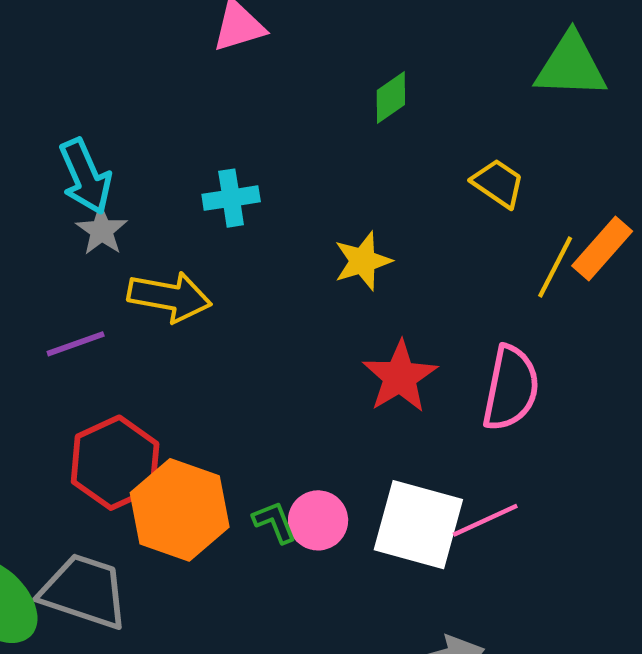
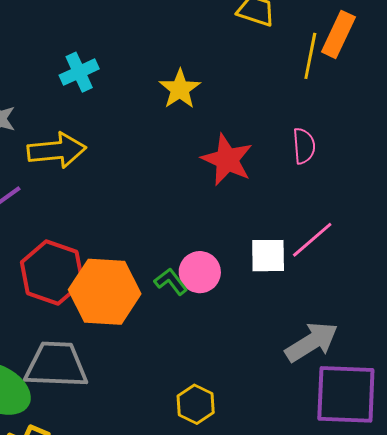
pink semicircle: (511, 388) -> (304, 146), size x0.6
white square: (418, 525) -> (268, 256), size x0.6

